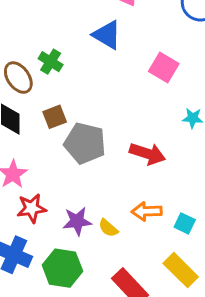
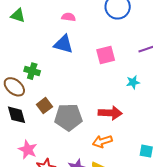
pink square: (164, 68) -> (106, 55), turned -30
orange arrow: (147, 211) -> (102, 141), moved

